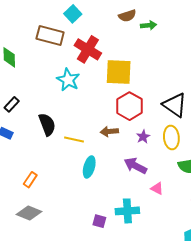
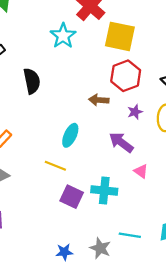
yellow line: (74, 140) -> (55, 166), moved
purple square: (99, 221) -> (72, 197), size x1.5

